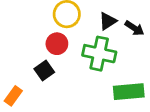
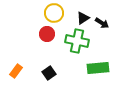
black square: (44, 70) -> (49, 73), moved

